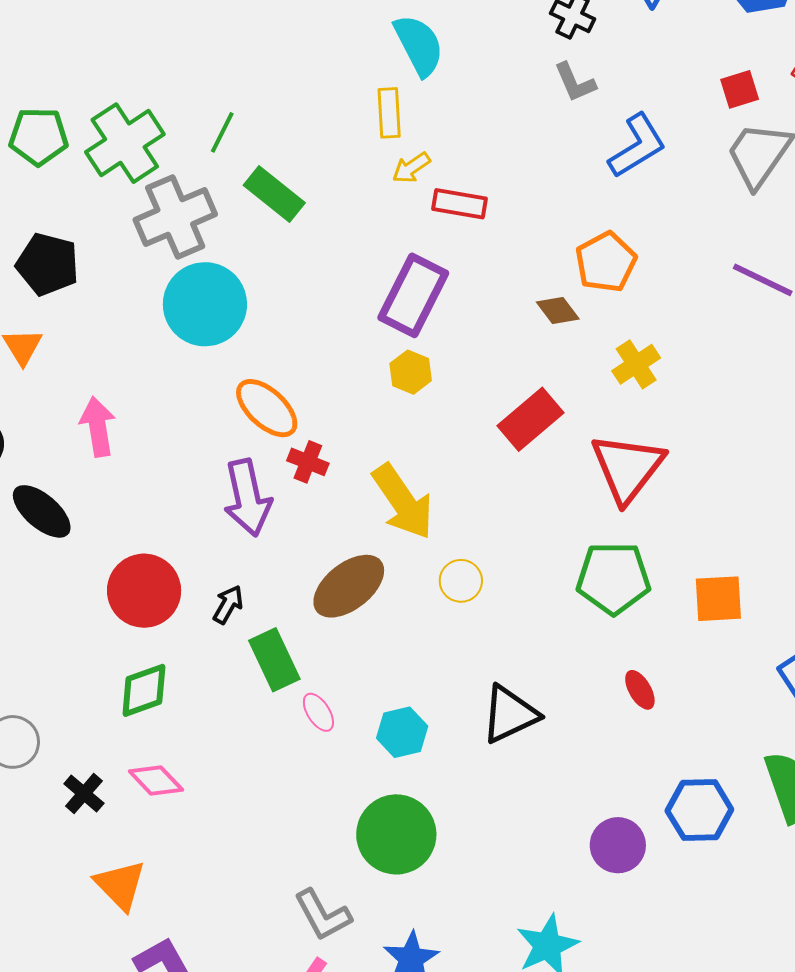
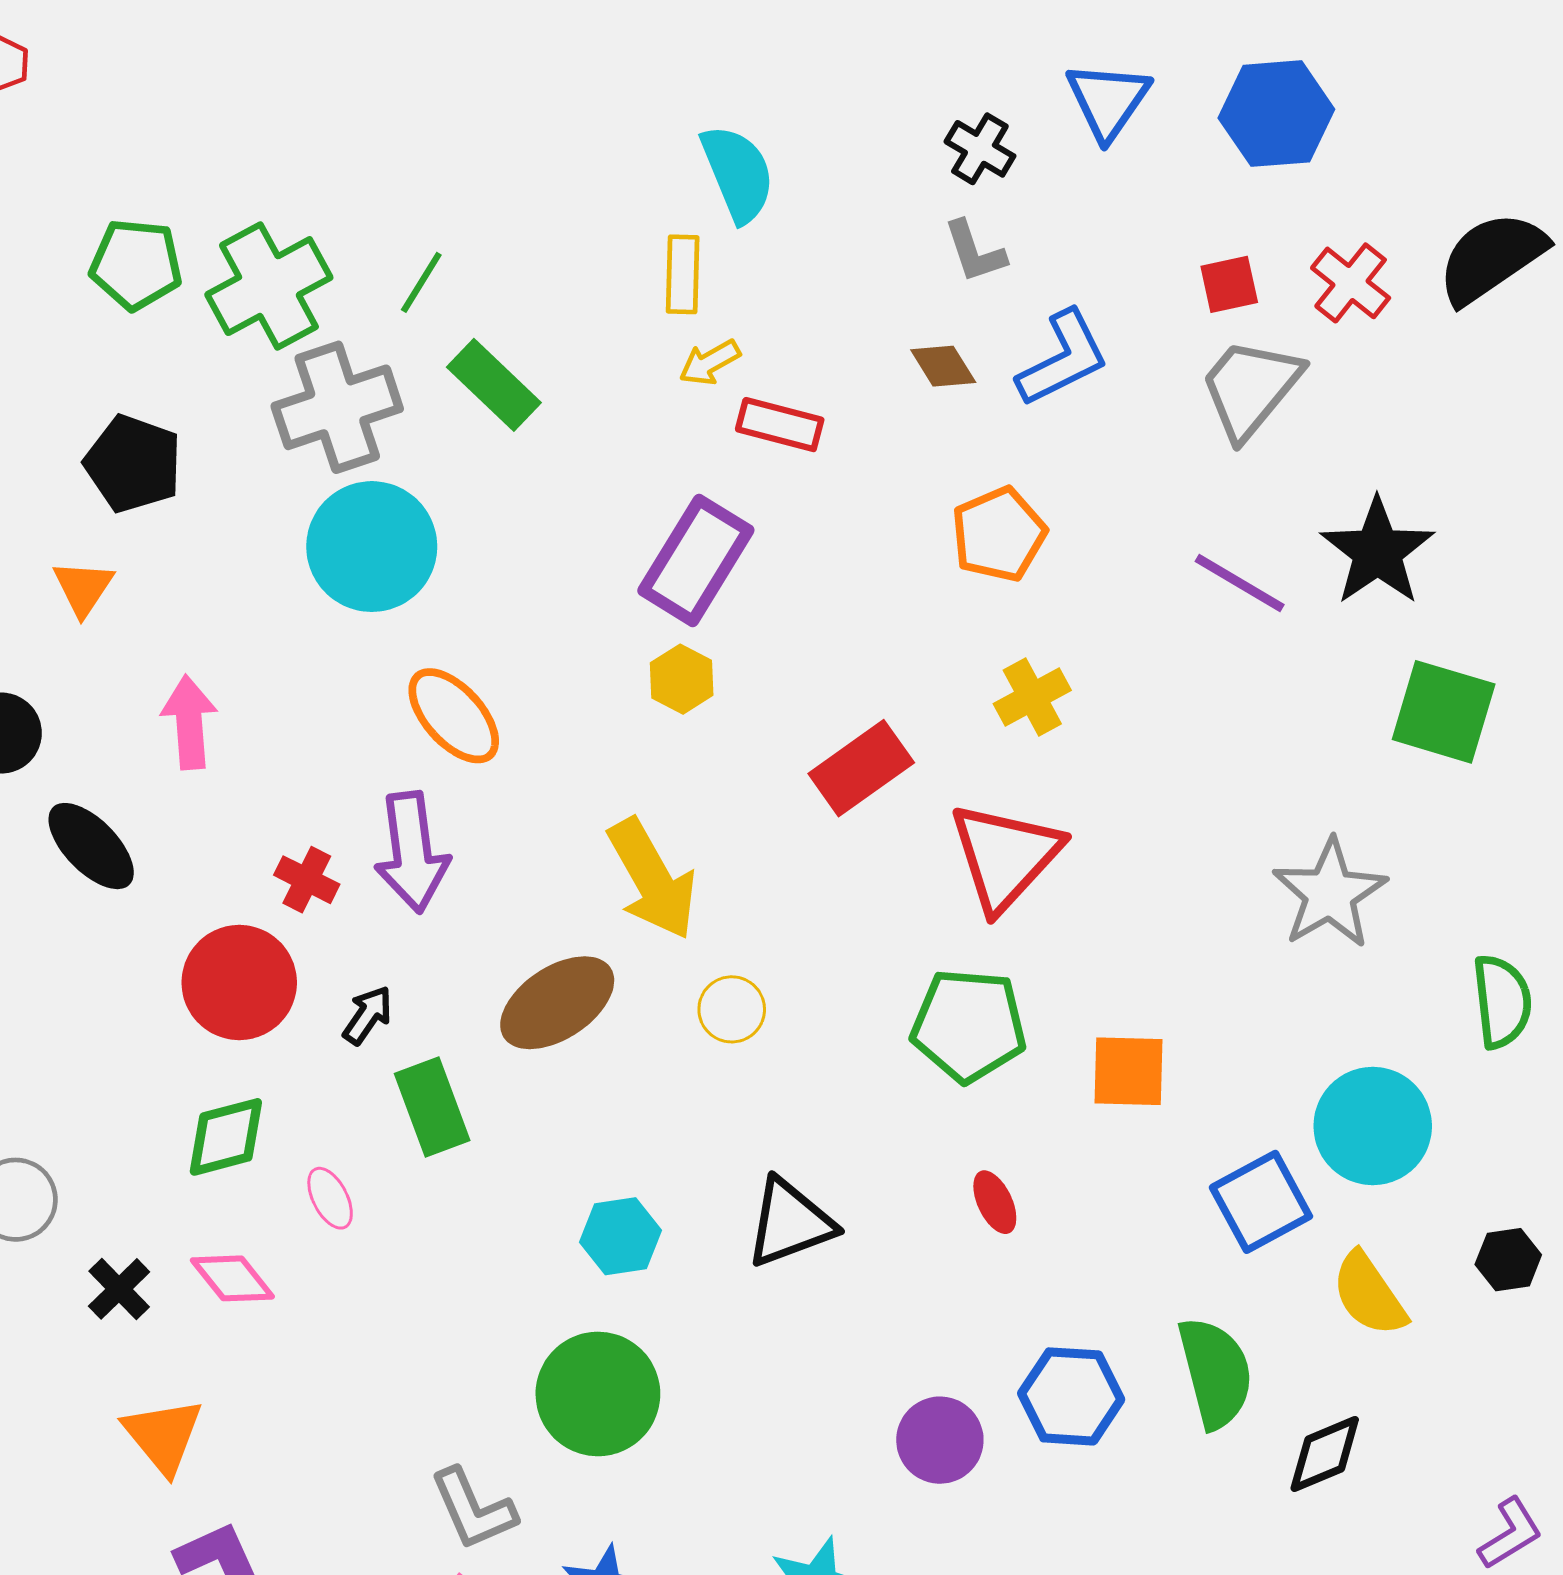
brown diamond: (558, 311) -> (943, 366), moved
red cross: (308, 462) -> (307, 880), moved
pink ellipse: (318, 712) -> (330, 1198), moved

